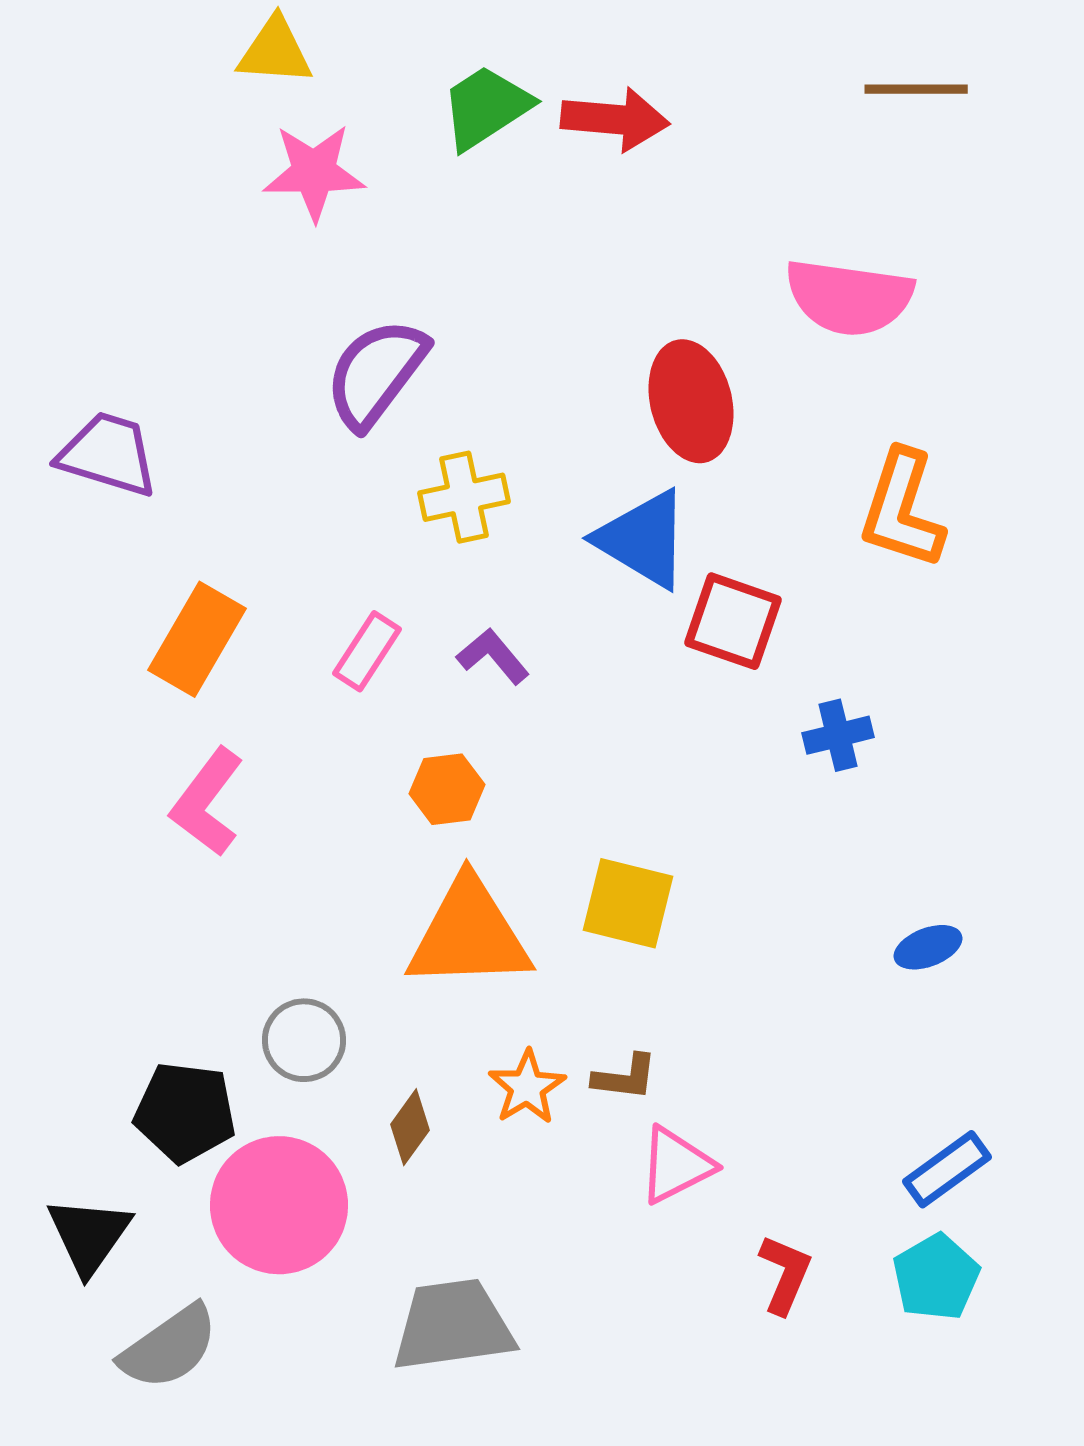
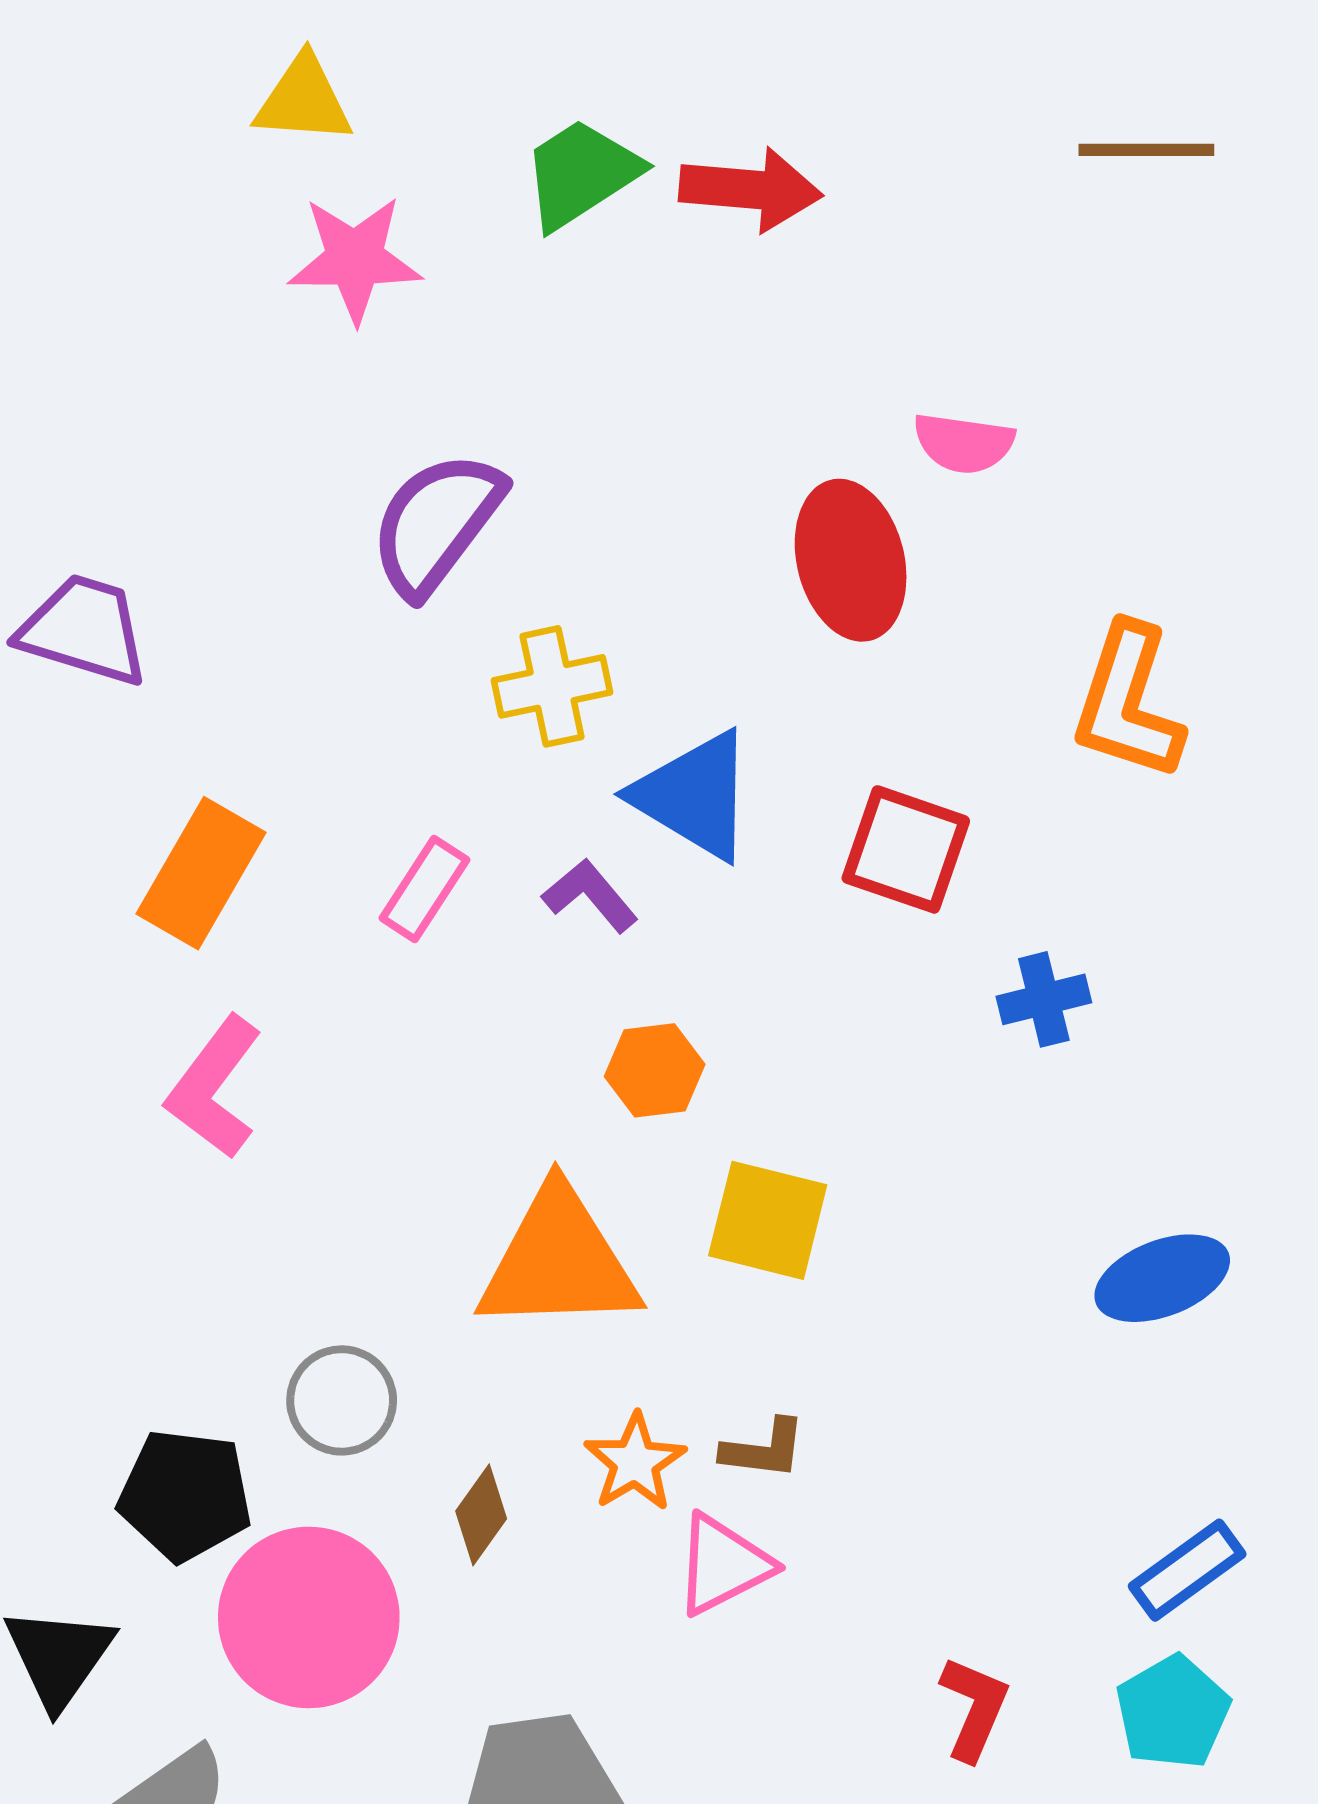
pink semicircle: (849, 297) -> (964, 443), moved, size x0.6
blue triangle: (643, 539) -> (694, 796), moved
orange hexagon: (447, 789) -> (655, 1070), moved
blue ellipse: (928, 947) -> (1162, 1278), size x1.5
pink triangle: (676, 1165) -> (723, 1565), moved

